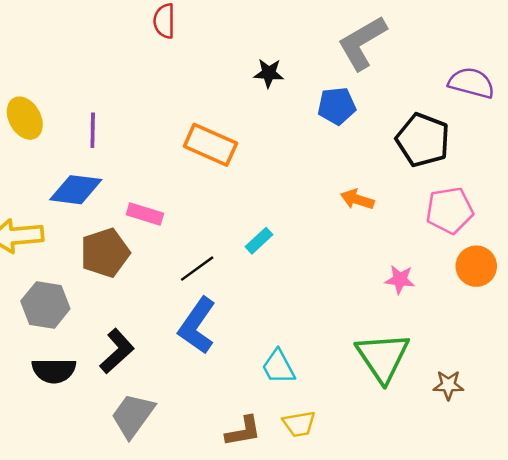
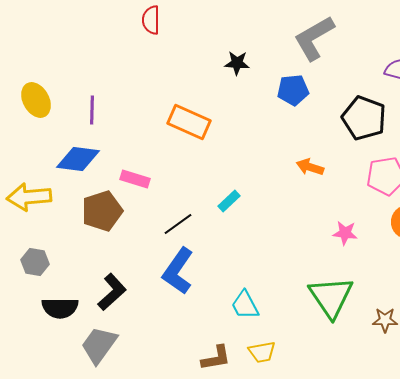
gray hexagon: (45, 305) -> (35, 262), moved, size x0.7
gray trapezoid: (133, 415) -> (99, 345), moved

